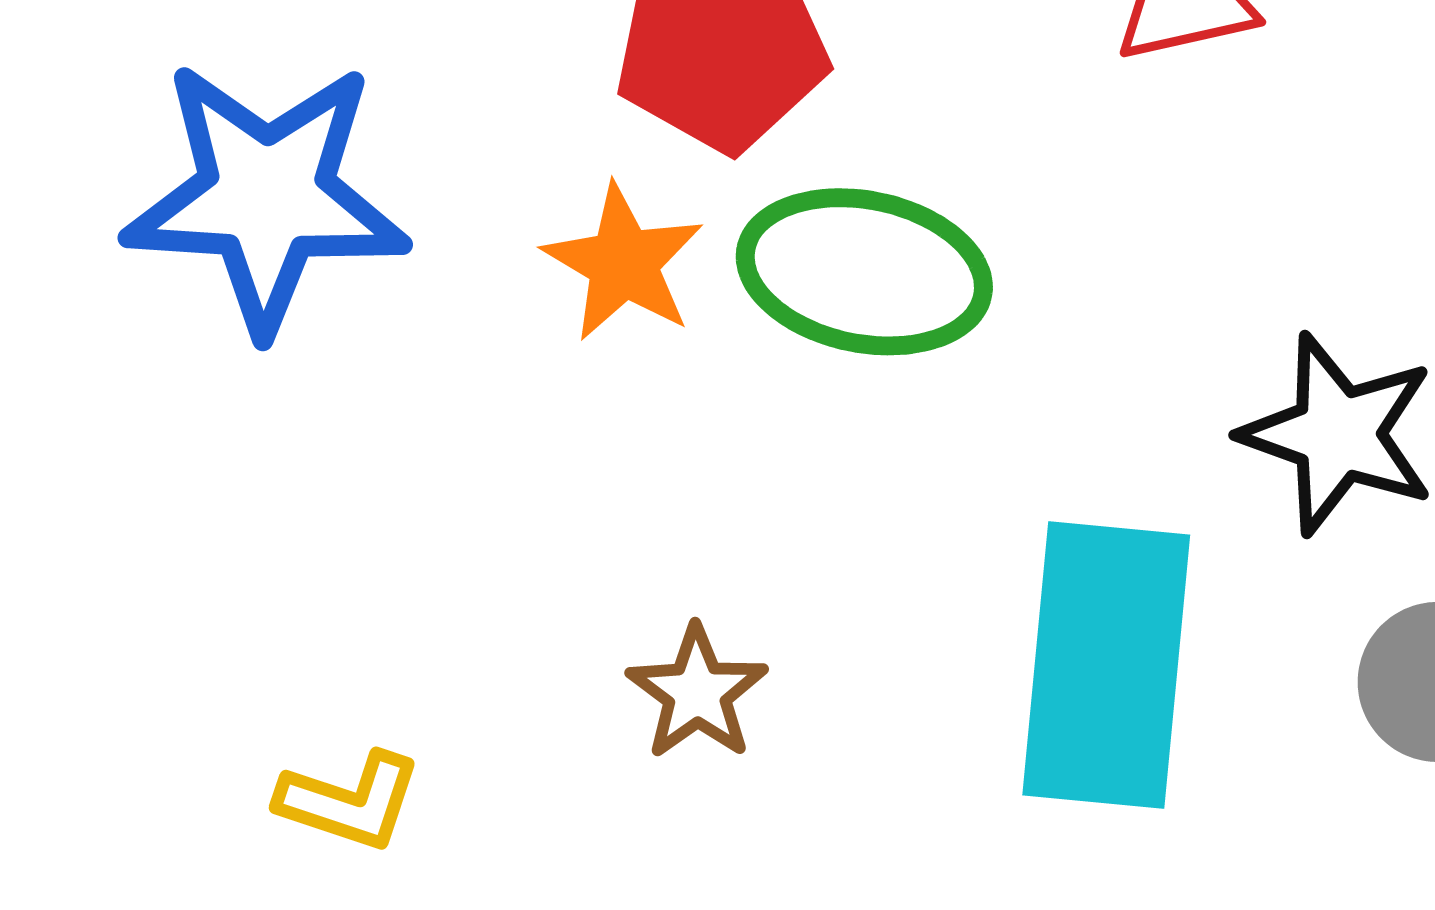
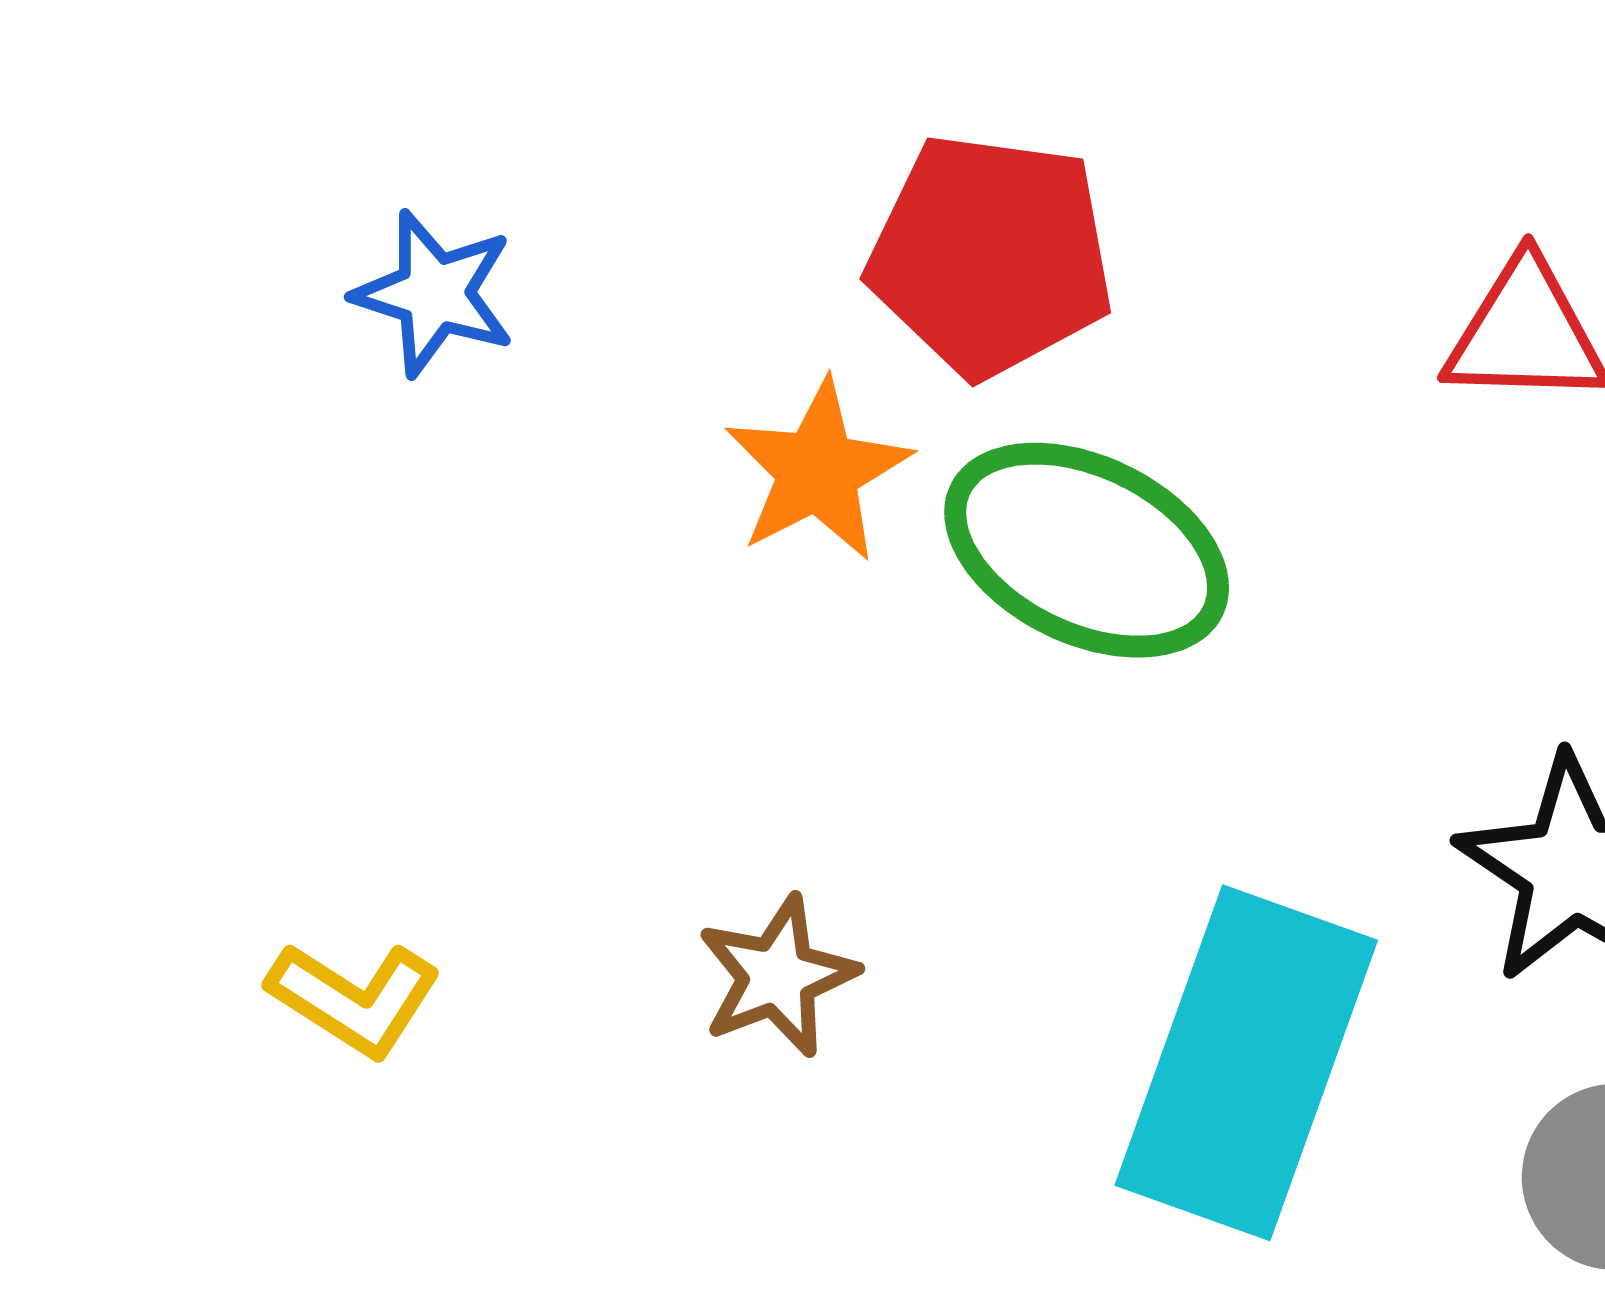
blue star: (266, 197) -> (434, 293), size x0.5

